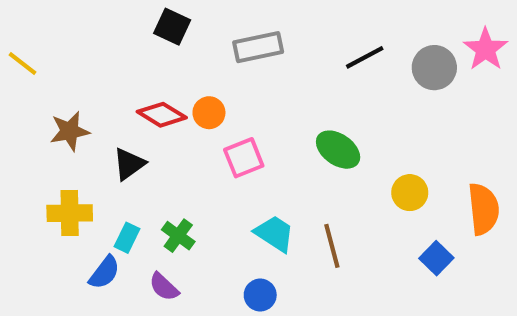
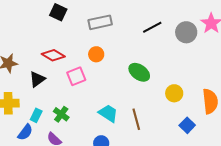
orange circle: (209, 113) -> (96, 54), moved
pink square: (244, 158) -> (76, 76), moved

